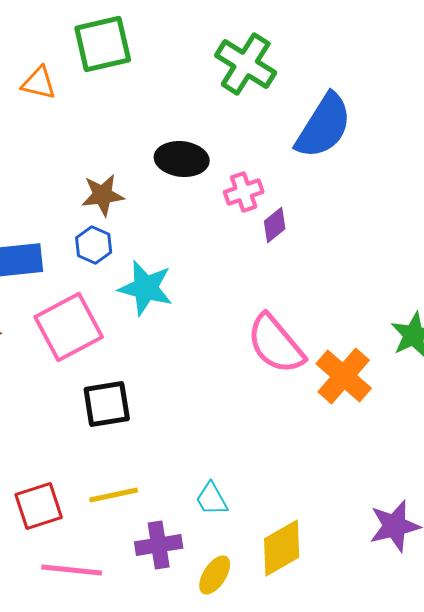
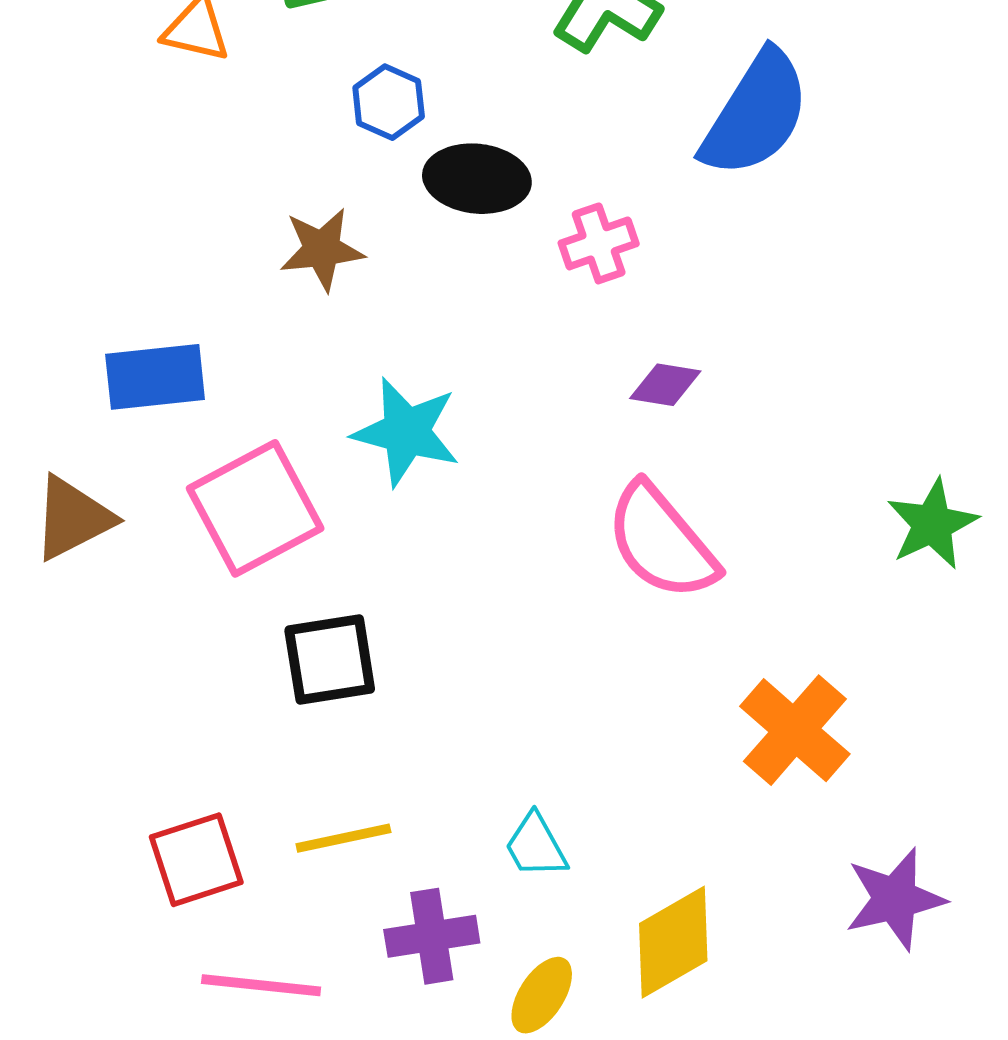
purple diamond: (275, 225) -> (665, 385), moved, turned 48
blue hexagon: (94, 245) -> (389, 102), moved
orange cross: (344, 376) -> (795, 730), moved

